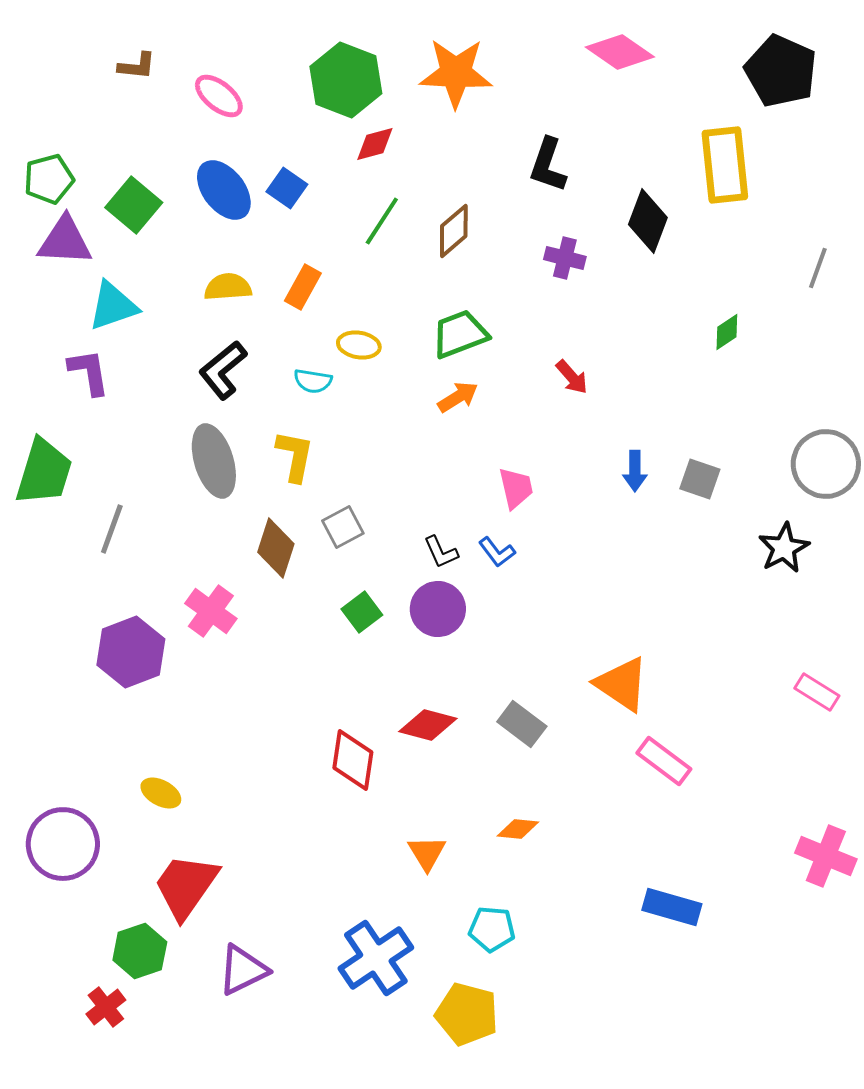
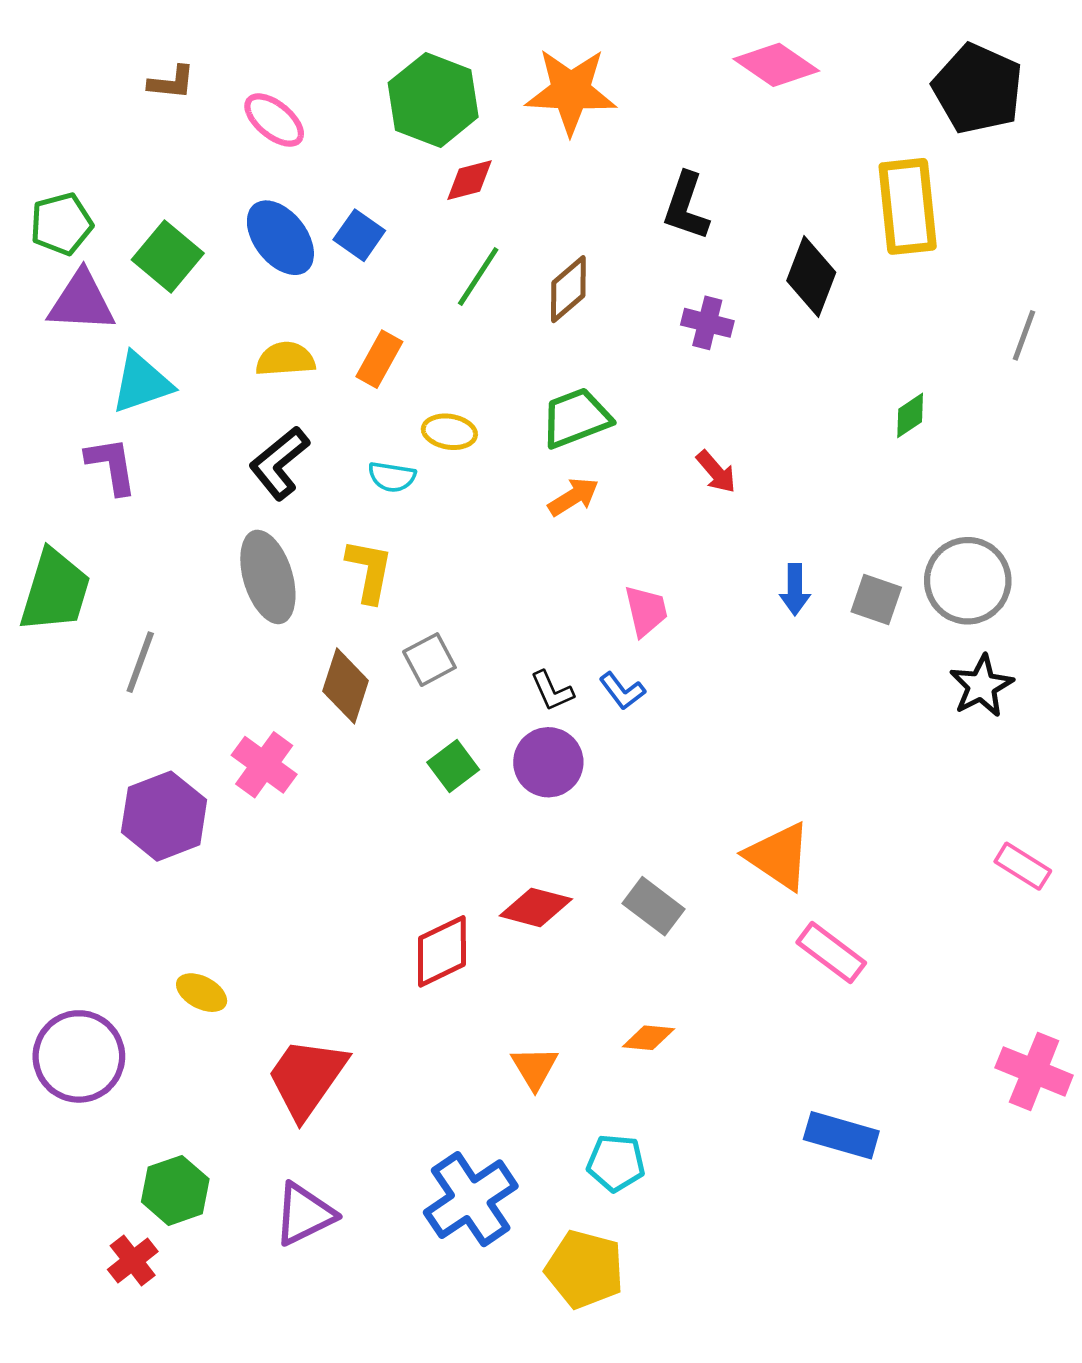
gray circle: (826, 464) -> (968, 581), moved
red diamond: (353, 760) -> (442, 951), turned 56
red trapezoid: (186, 886) -> (307, 1078), moved

